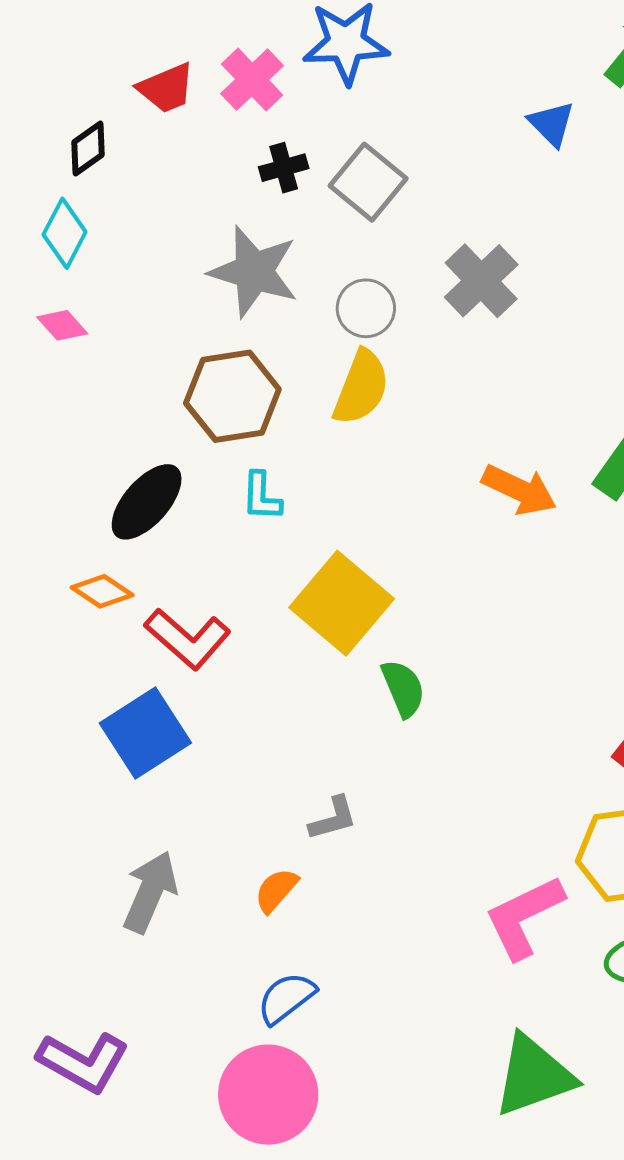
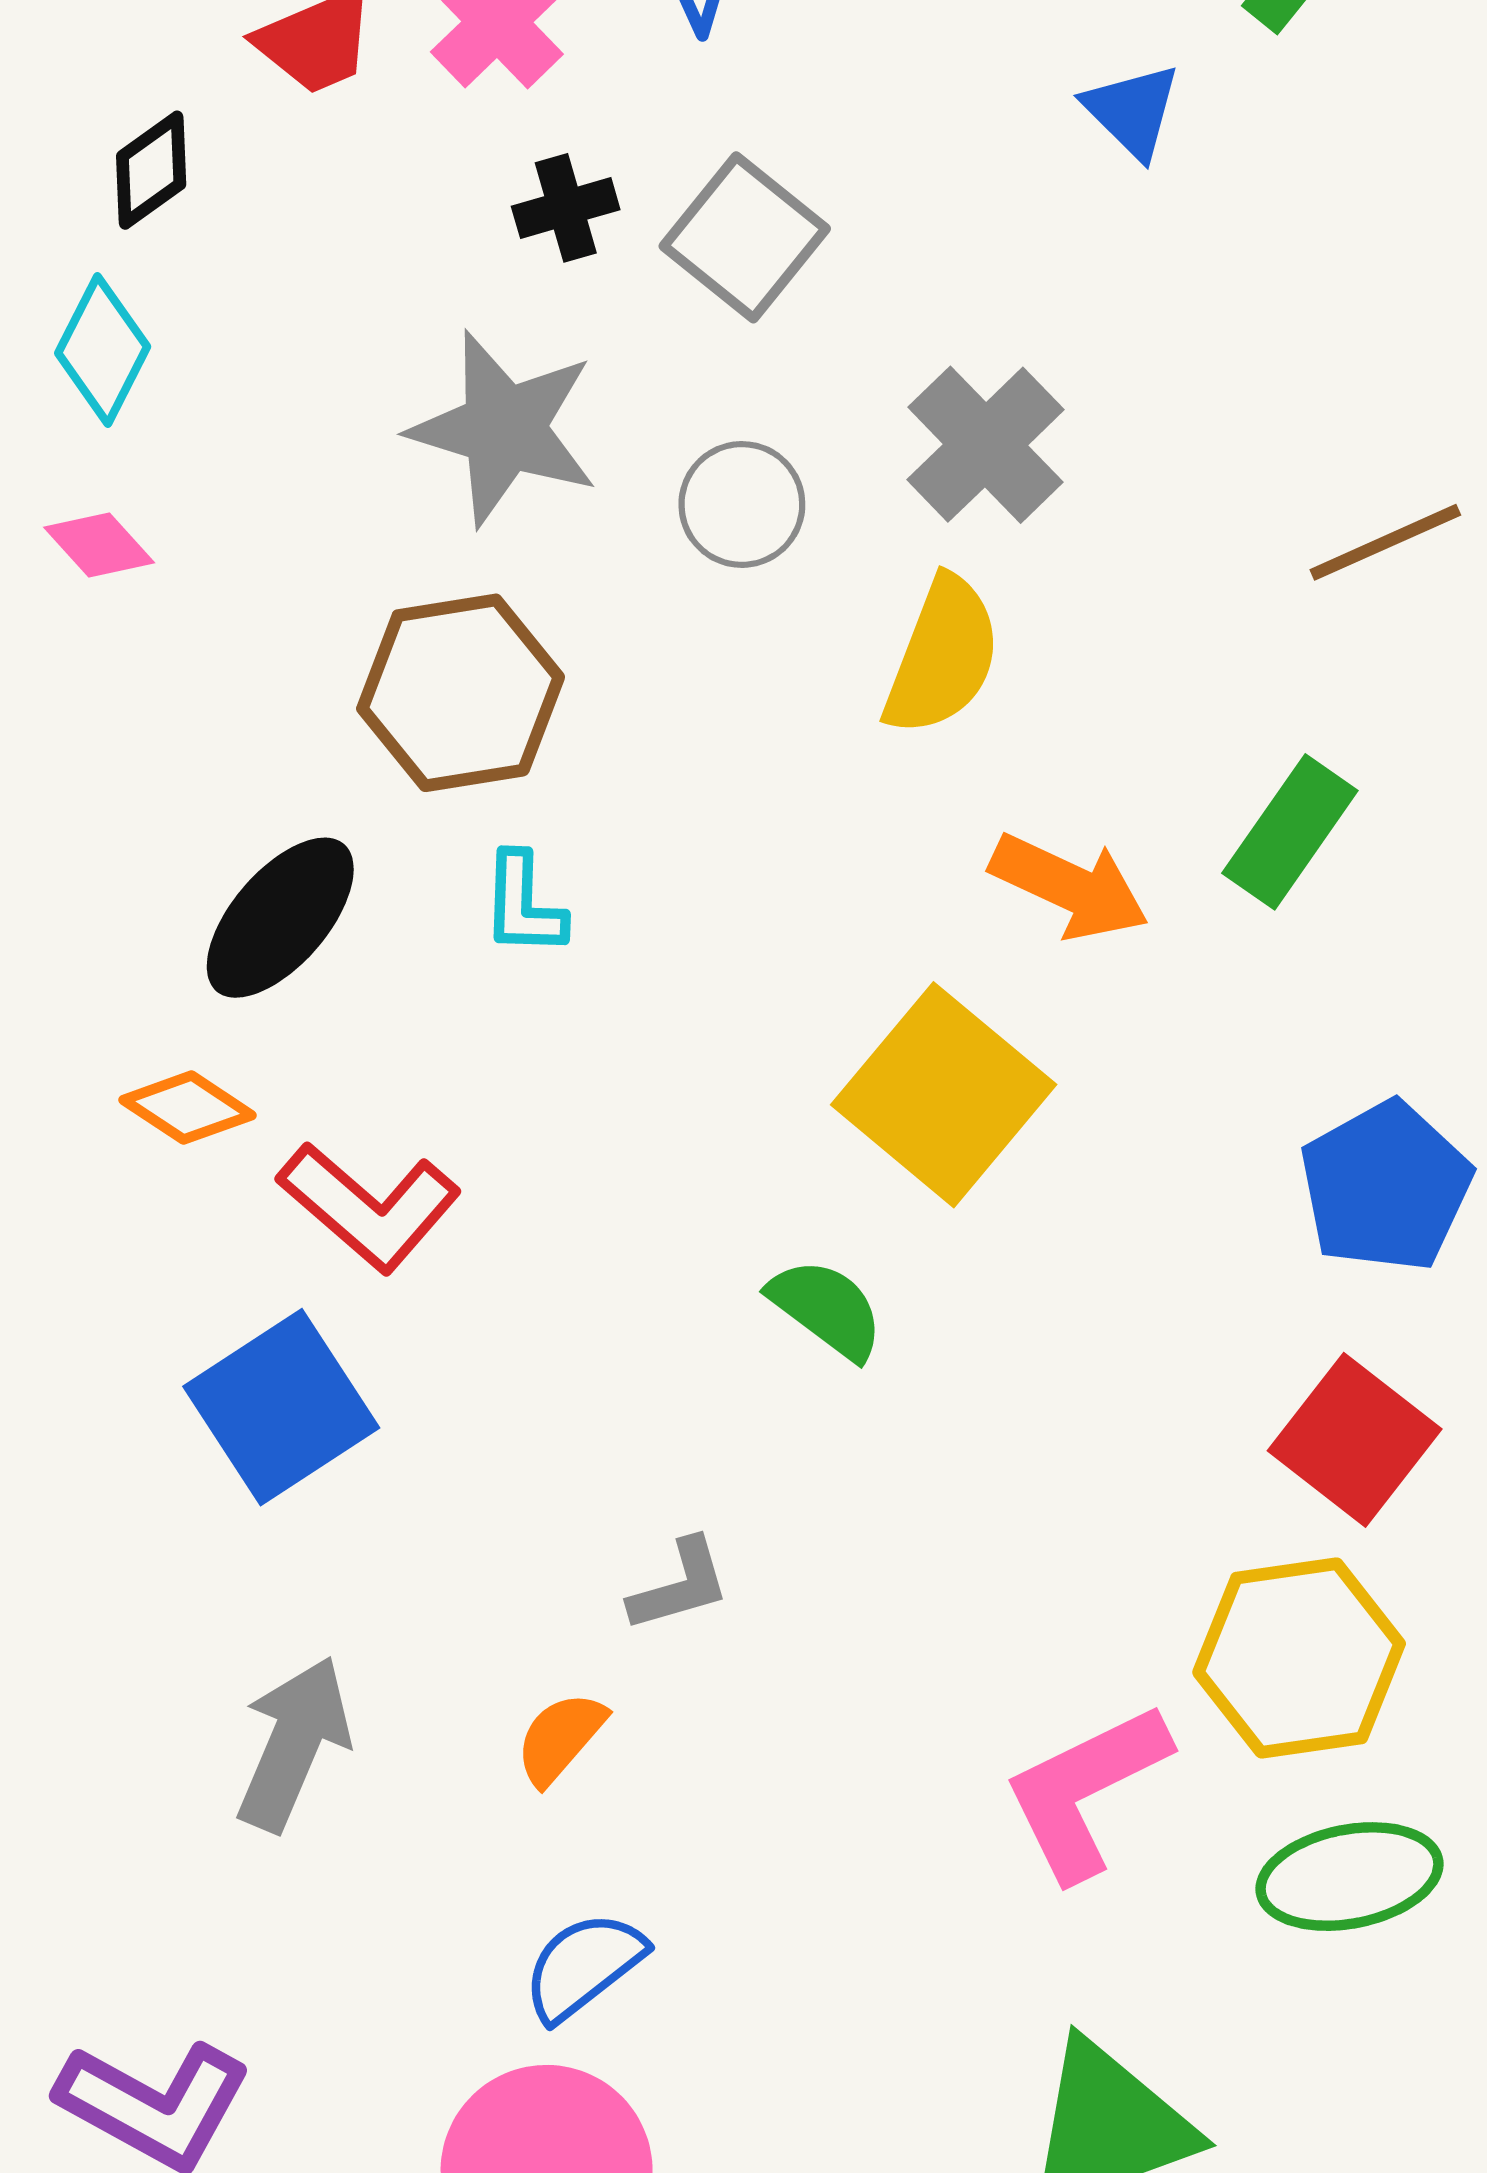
yellow semicircle: (361, 387) -> (942, 656), moved
yellow square: (342, 603) -> (944, 1095), moved
green semicircle: (403, 688) -> (826, 1309), turned -30

